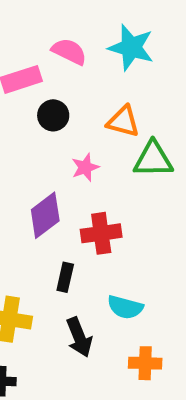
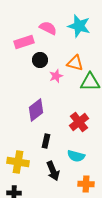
pink star: (85, 167) -> (56, 76), moved
red cross: (101, 233) -> (79, 122), moved, turned -30

